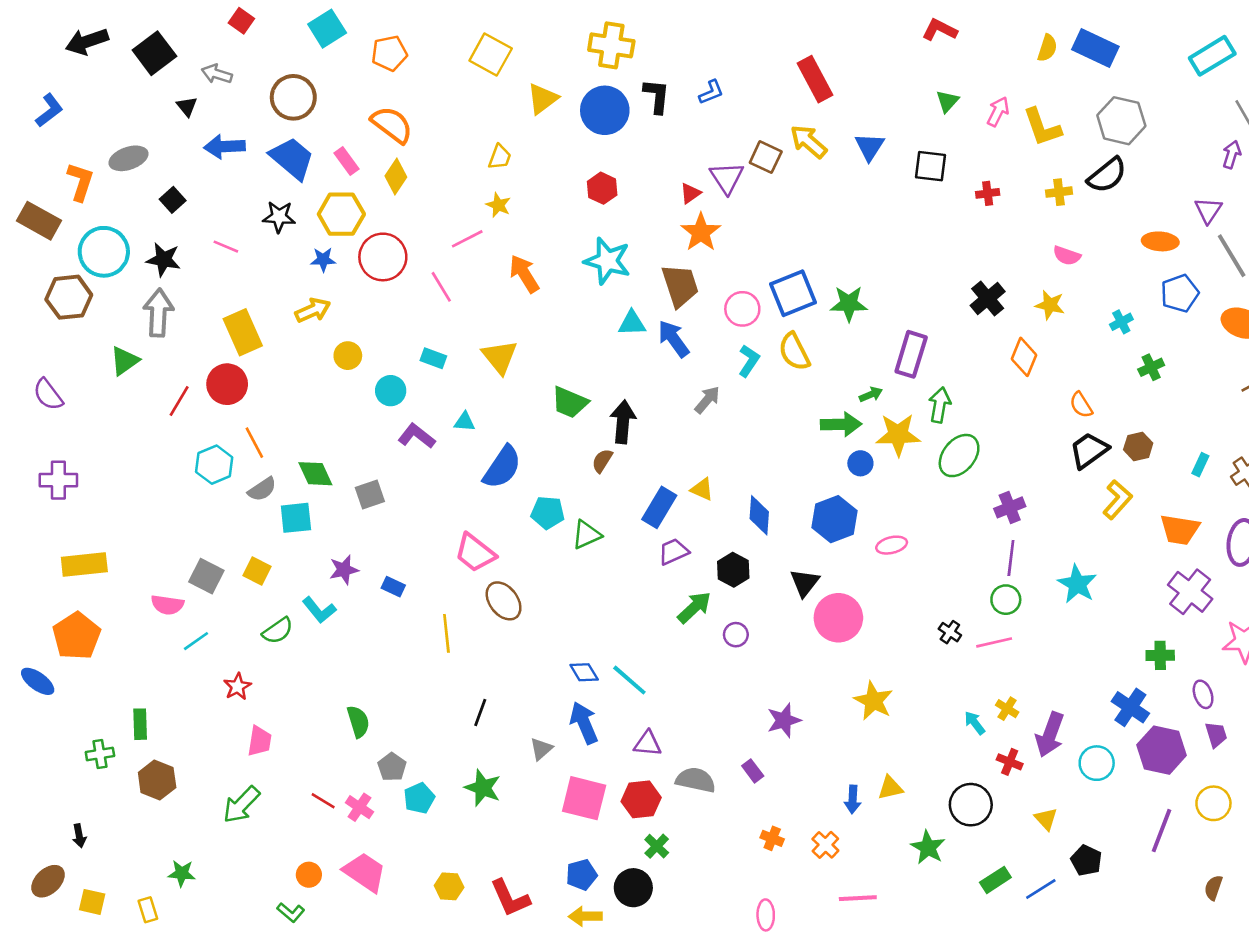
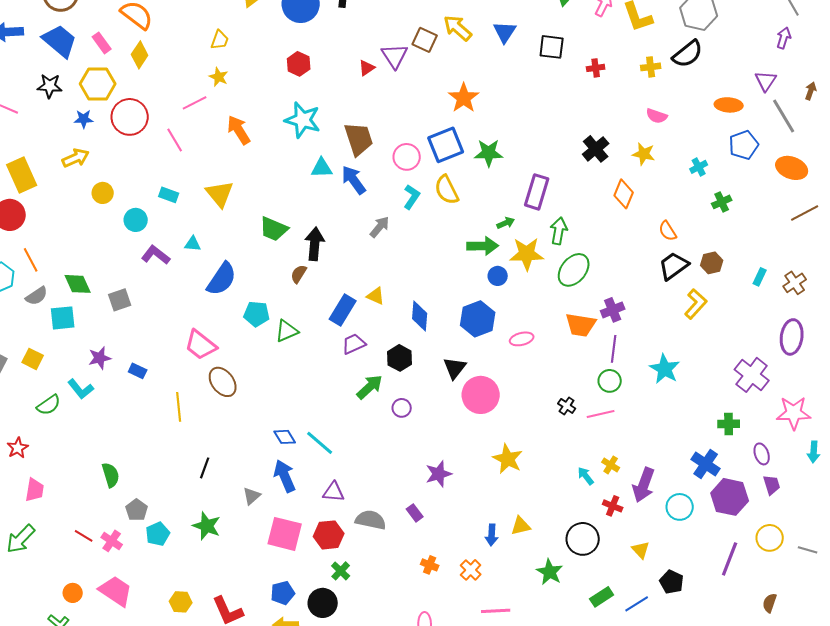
orange star: (701, 232) -> (464, 98), moved
orange trapezoid: (1180, 530) -> (581, 325), moved

